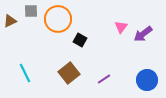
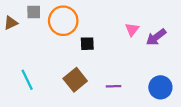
black square: (80, 40) -> (87, 44), turned -32
purple line: (104, 79) -> (113, 86), turned 32

